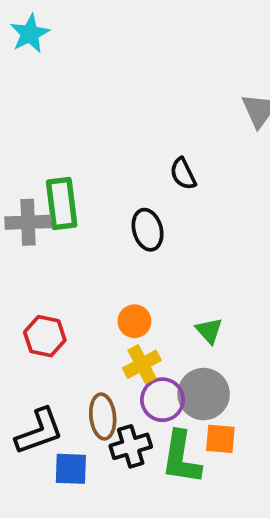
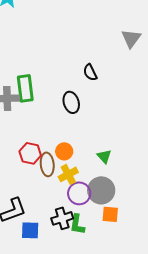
red hexagon: (45, 336) -> (30, 153), moved
brown ellipse: (103, 416) -> (47, 164), moved
green L-shape: (181, 458) -> (77, 224), moved, size x0.7

